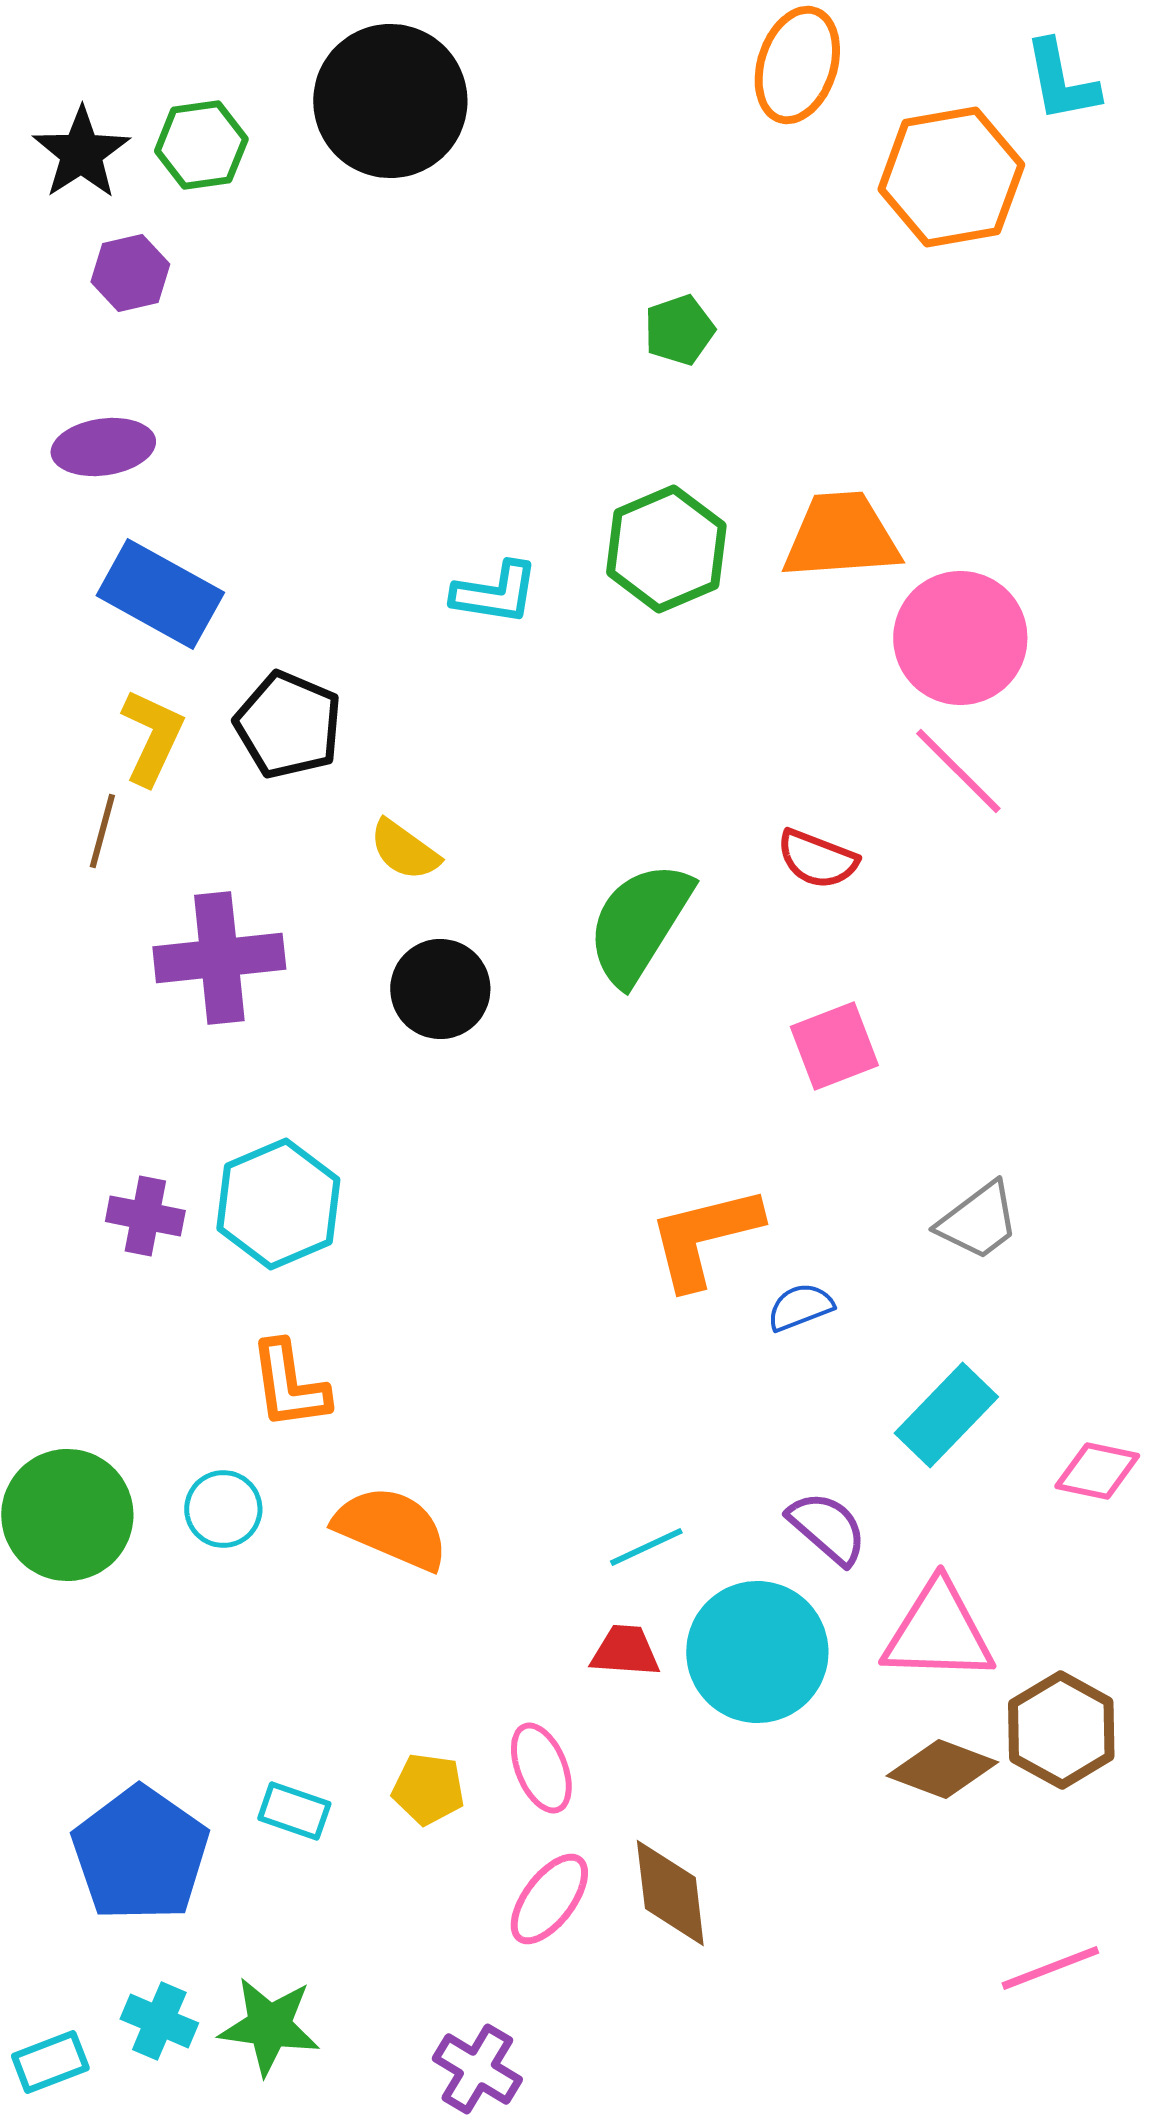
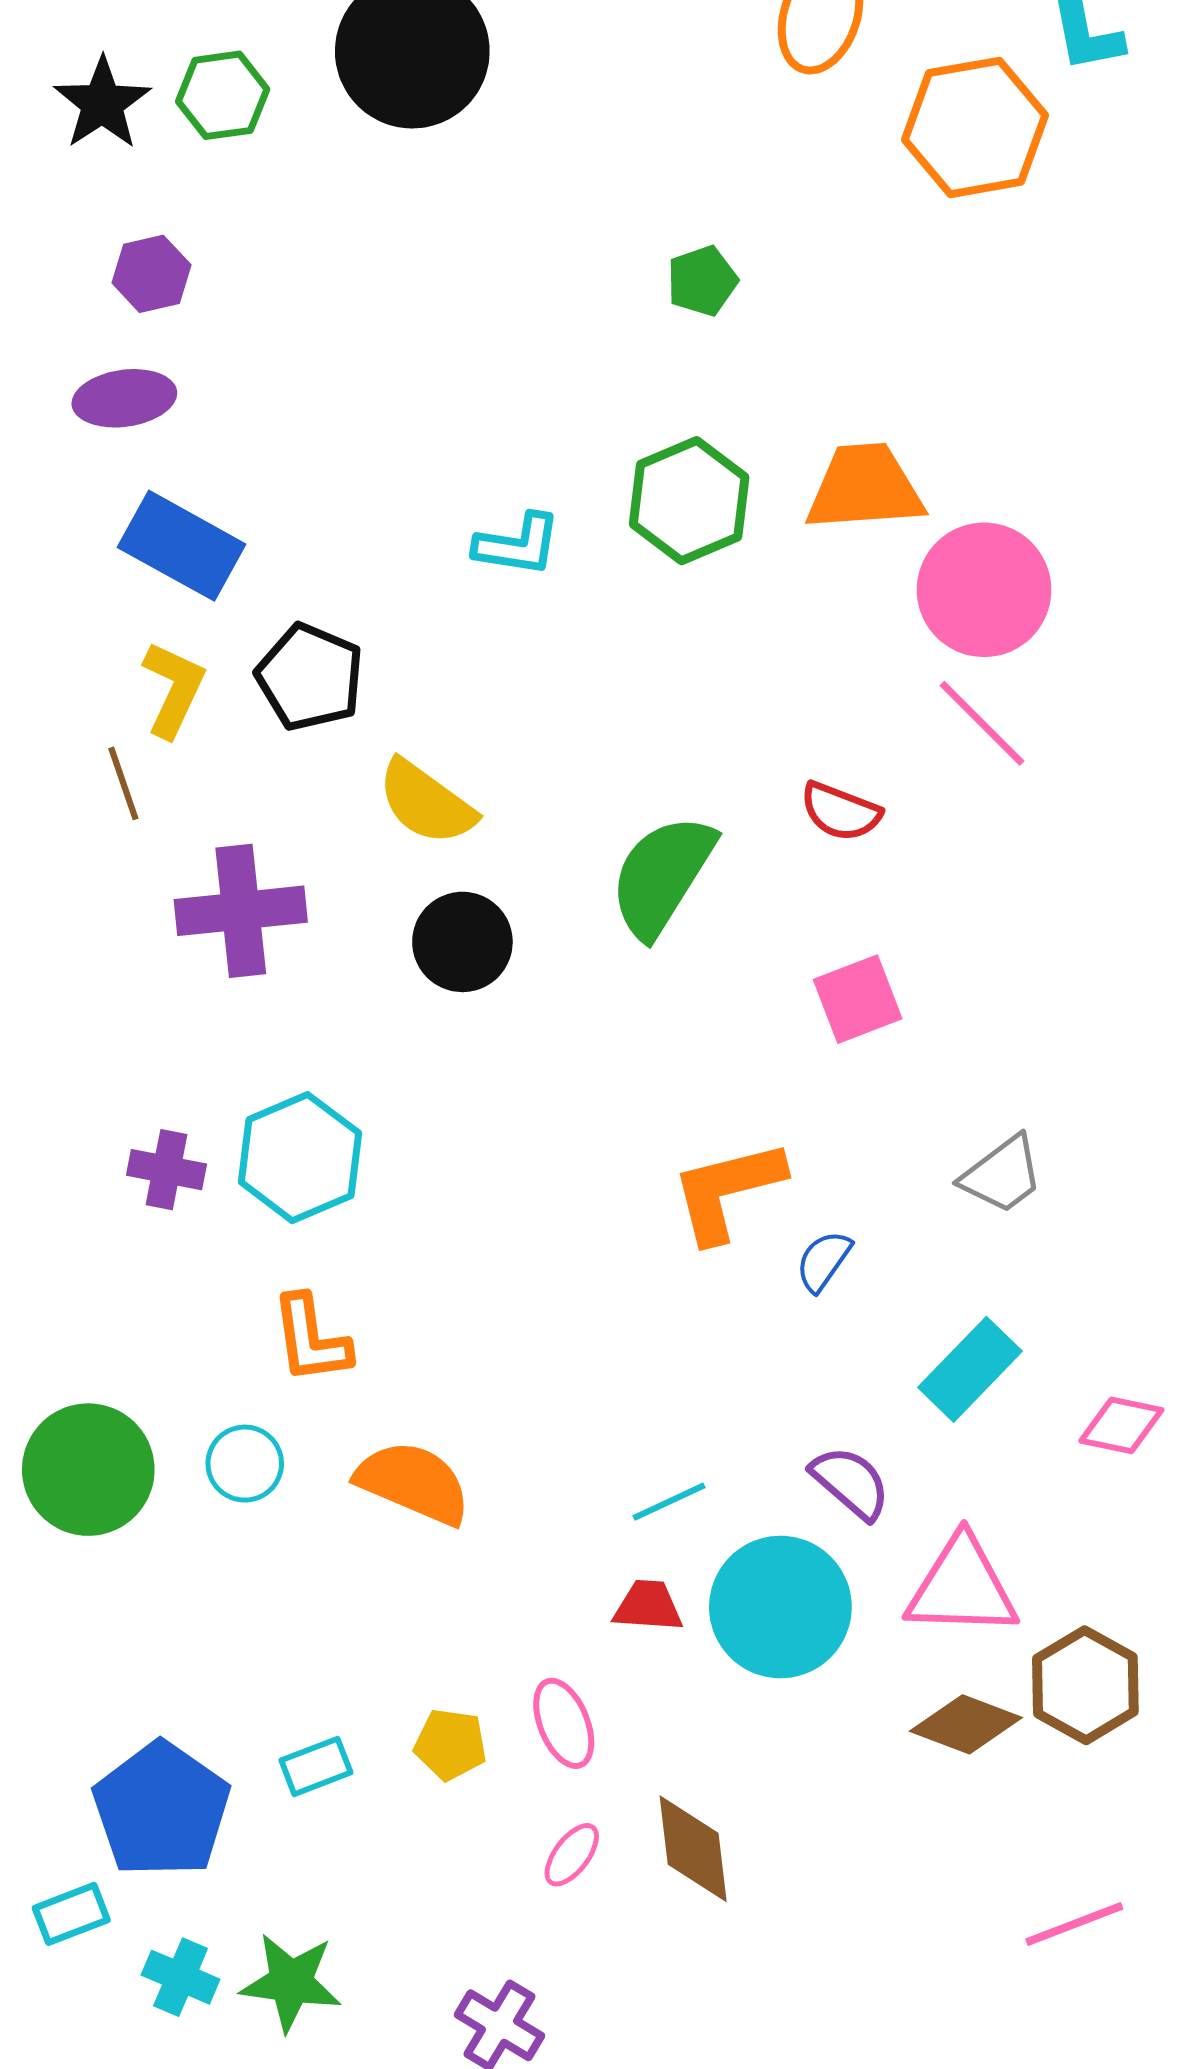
purple hexagon: (130, 273) -> (151, 274), moved
brown line: (102, 831) -> (123, 783), turned -34
yellow semicircle: (404, 850) -> (426, 803), size x1.4
blue semicircle: (800, 1307) -> (824, 1261), turned -34
cyan rectangle: (294, 1811) -> (316, 1766), turned -40
pink ellipse: (549, 1899) -> (572, 1855), size x0.7
cyan rectangle: (50, 2062) -> (71, 1914), moved

